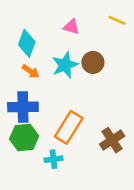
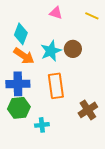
pink triangle: (71, 27) -> (56, 13), moved
orange arrow: (31, 71) -> (24, 56), size x1.5
orange rectangle: (69, 127) -> (56, 86), moved, turned -40

